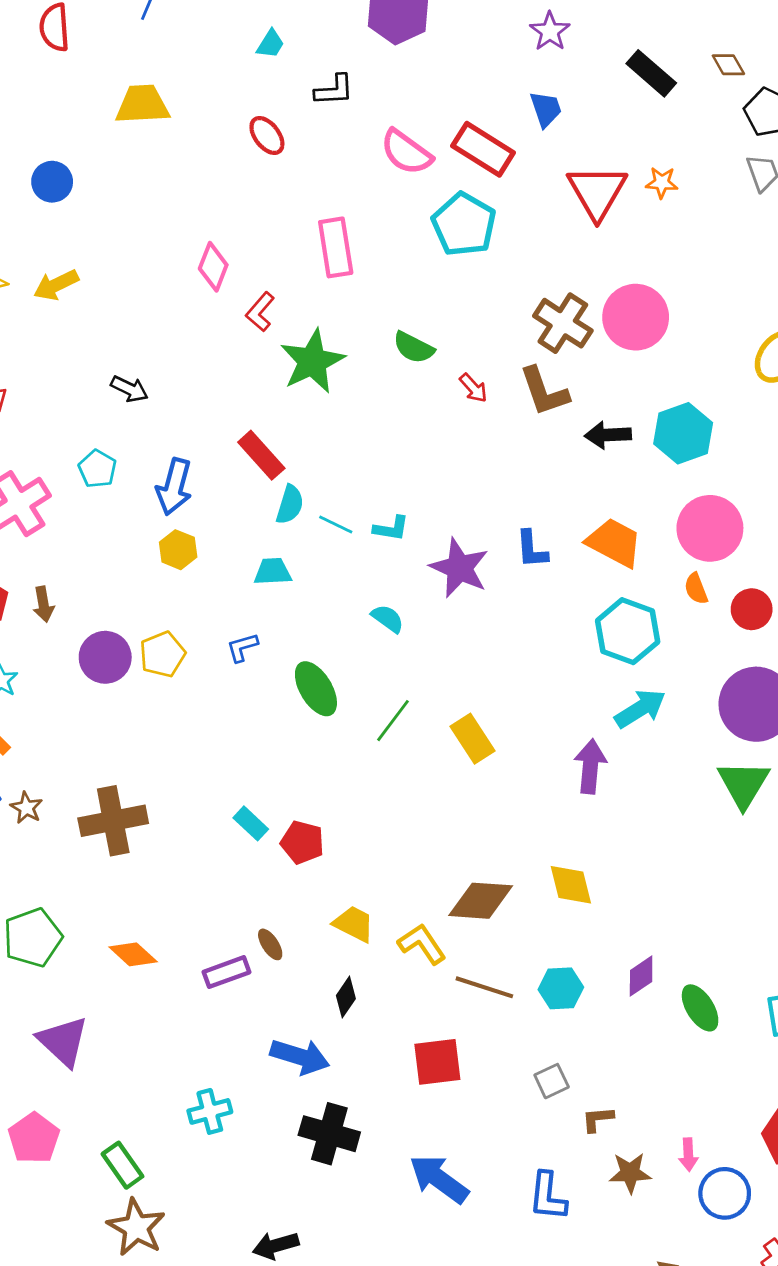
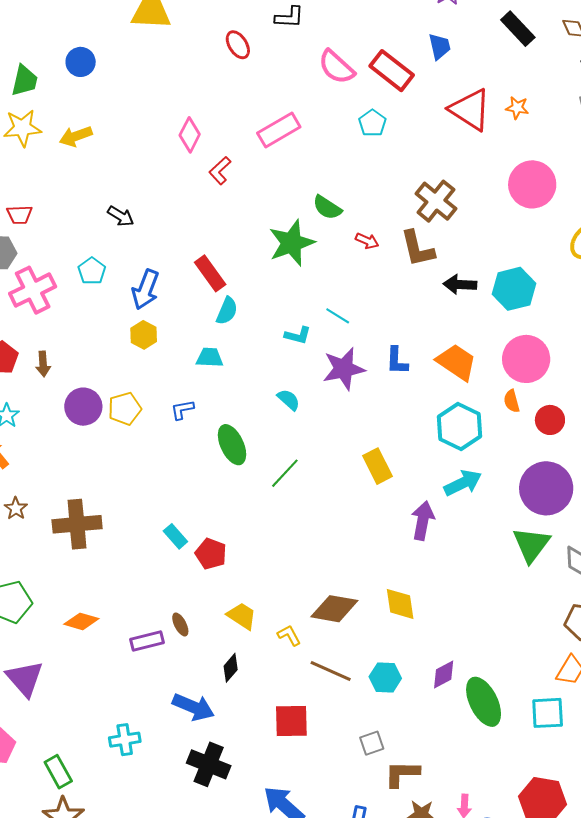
red triangle: (597, 192) -> (470, 110), turned -33
cyan pentagon: (464, 224) -> (372, 123), size x0.6
pink rectangle: (336, 247) -> (279, 130), turned 63
pink circle: (636, 317) -> (532, 184), moved
green star: (312, 361) -> (292, 243), moved
red arrow: (473, 388) -> (367, 241), turned -30
cyan line: (336, 524) -> (338, 316), moved
purple star: (459, 568) -> (344, 369), turned 30
yellow rectangle: (473, 739) -> (378, 466), moved
yellow L-shape: (422, 944) -> (289, 635), size x0.7
orange diamond: (133, 954) -> (81, 621), turned -32
green ellipse: (700, 1008) -> (484, 702), size x1.4
brown L-shape: (598, 1119) -> (402, 774), size x1.5

